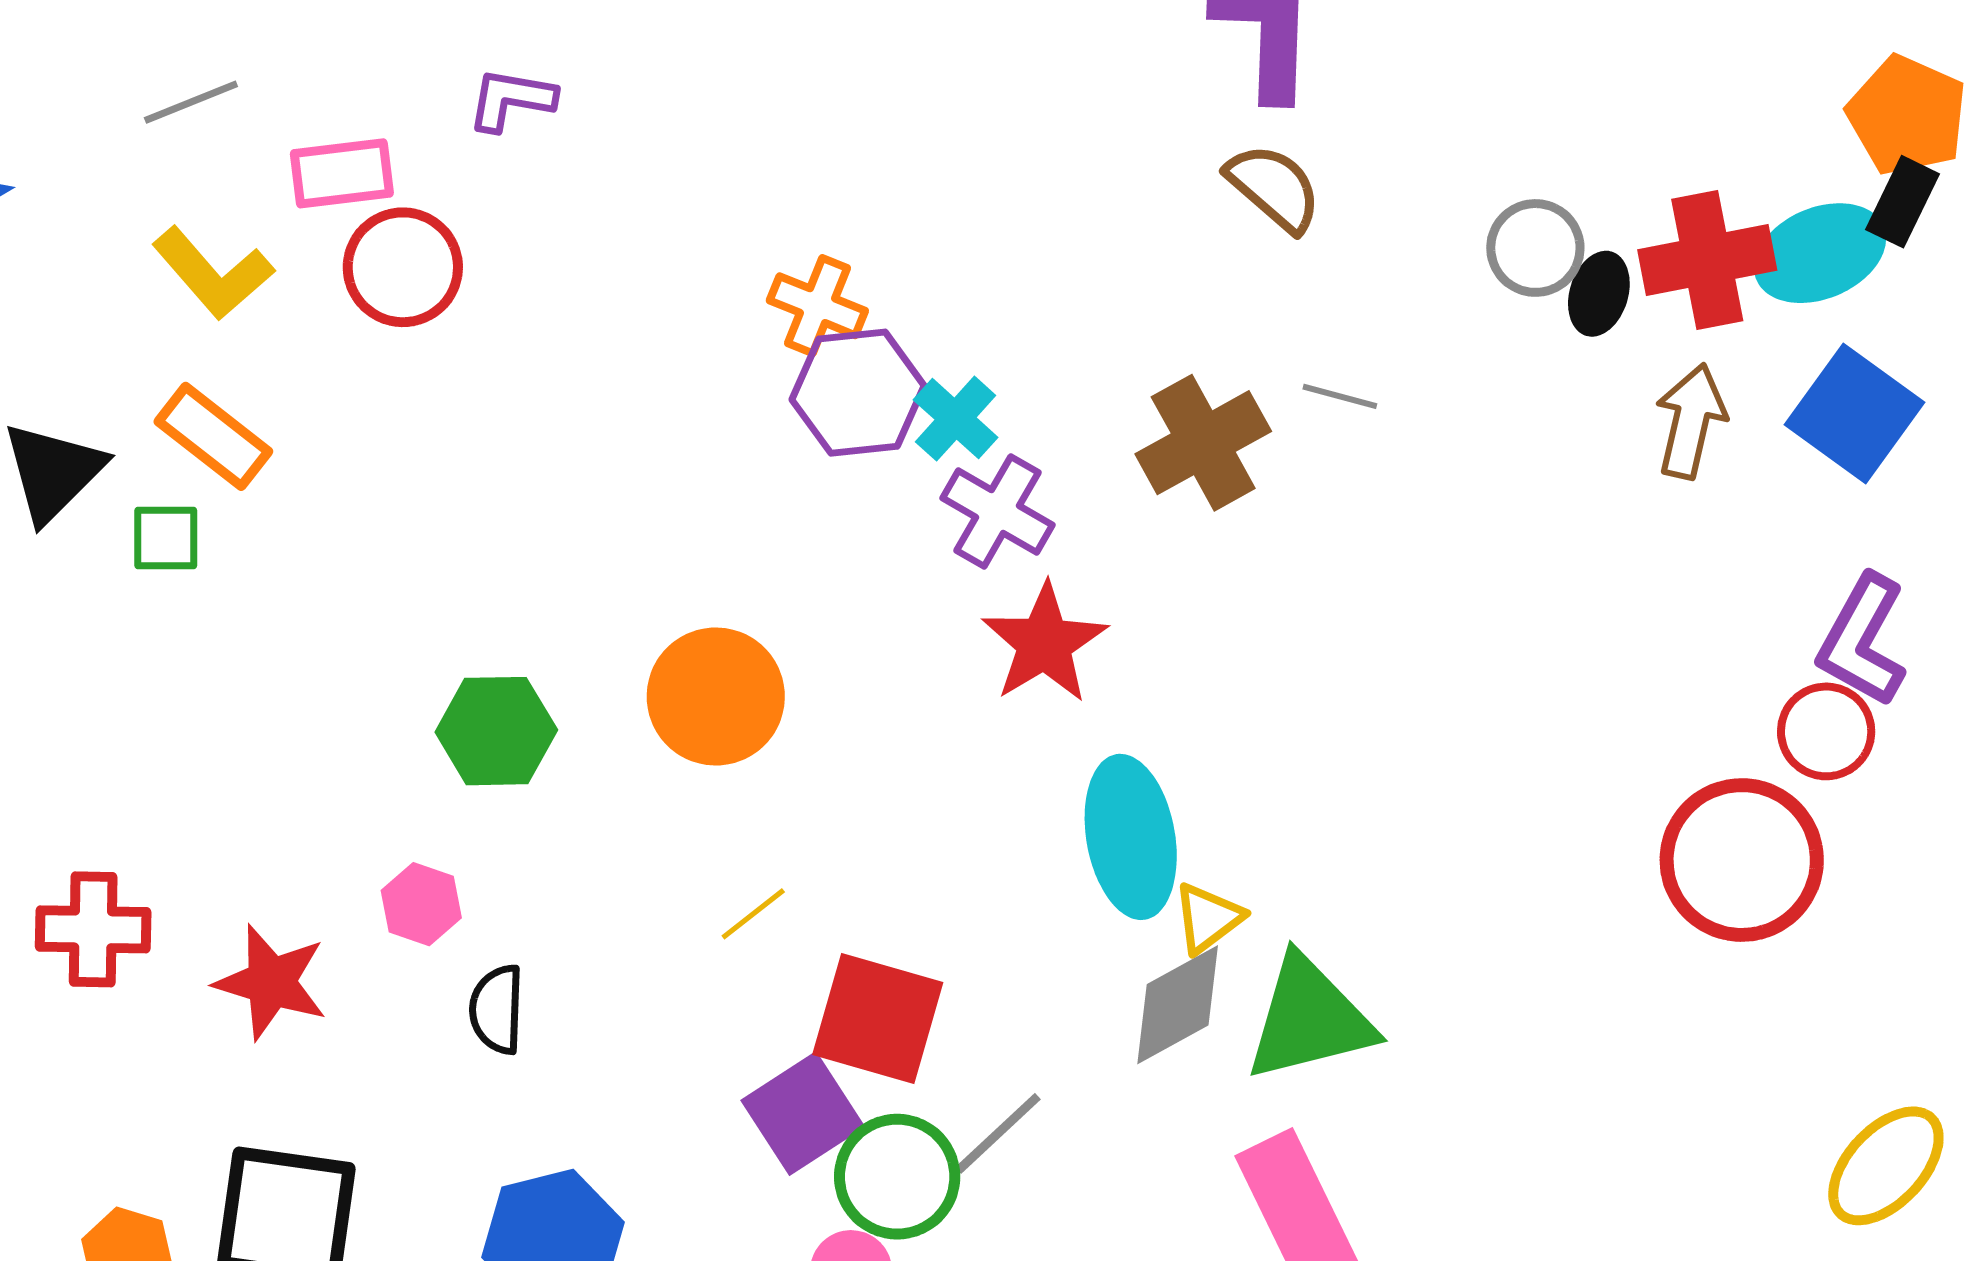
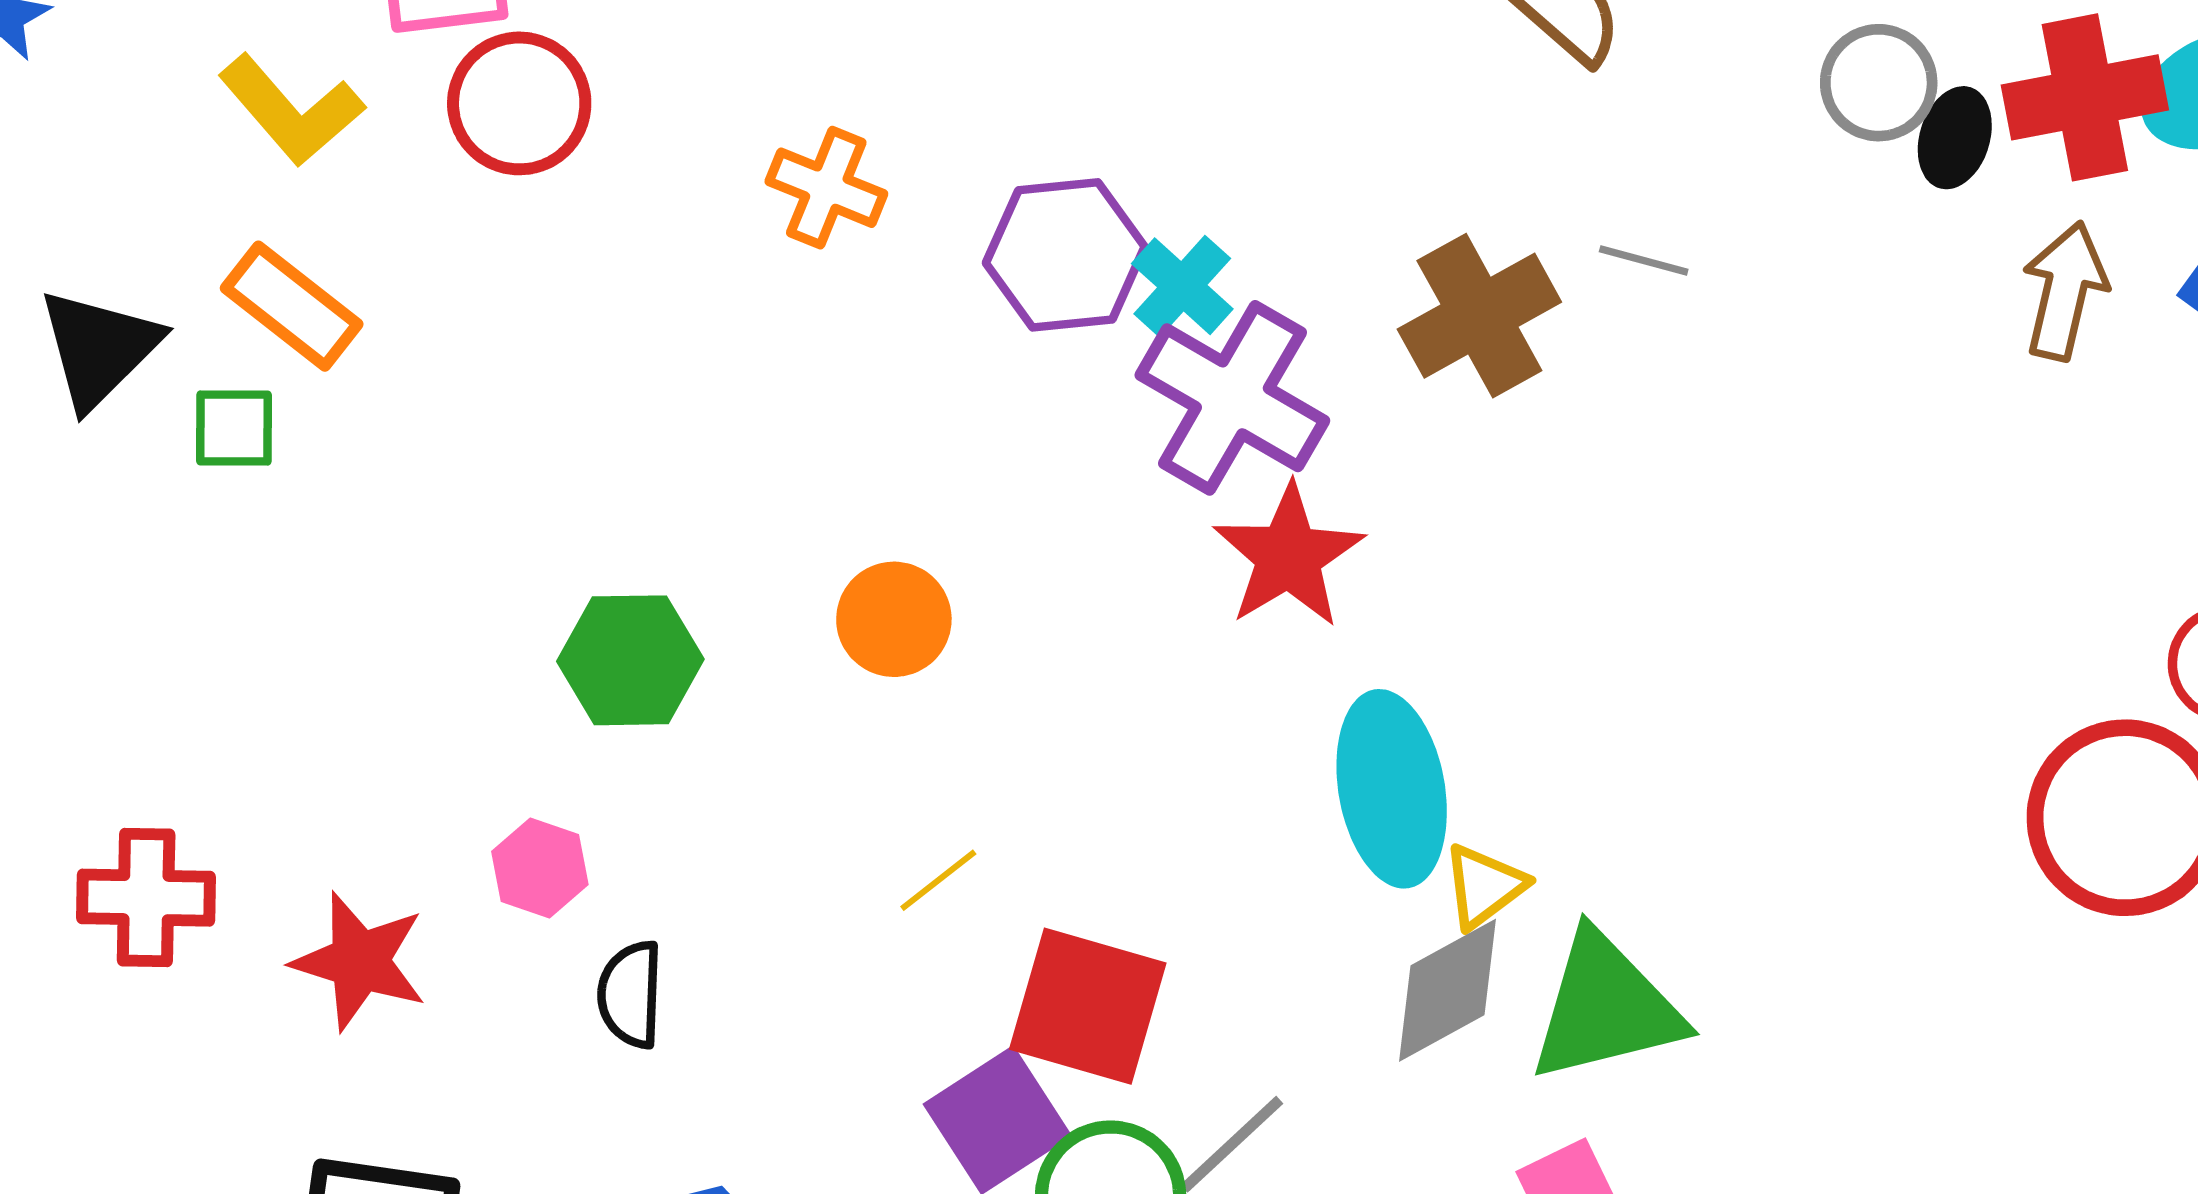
orange cross: (817, 306) -> (826, 188), moved
purple cross: (997, 511) -> (1232, 398), size x1.4
orange circle: (716, 696) -> (894, 619), size x0.7

